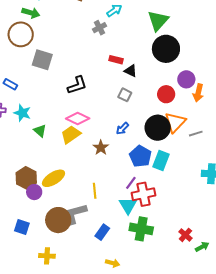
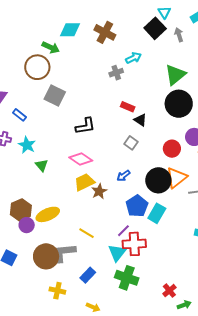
yellow trapezoid: (71, 135) -> (84, 182), moved
yellow line: (95, 191) -> (86, 233), turned -63
yellow cross: (47, 256) -> (57, 291), moved

